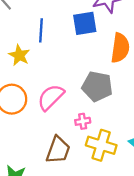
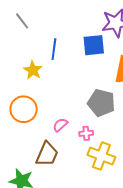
pink semicircle: (51, 97) -> (60, 125), moved, size x0.6
brown trapezoid: (58, 150) -> (47, 154), moved

